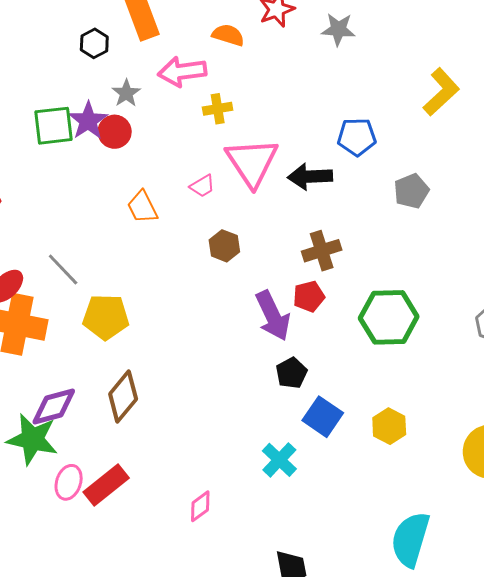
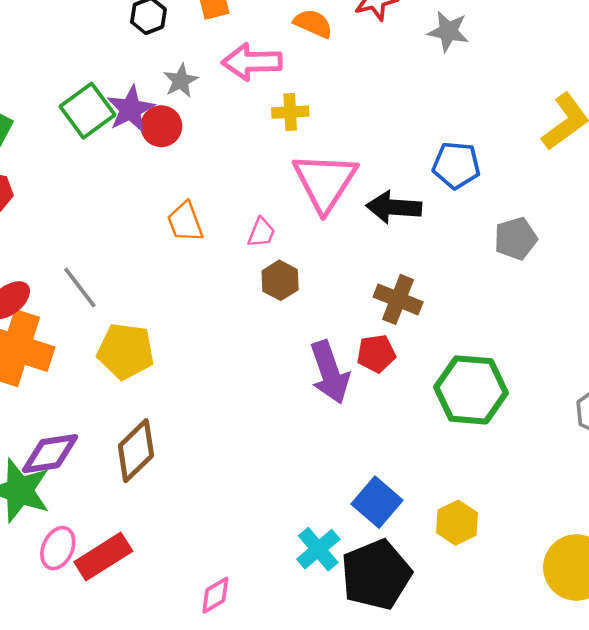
green square: (53, 126) -> (87, 111), turned -36
pink trapezoid: (202, 186) -> (261, 233), moved, turned -44
brown cross: (322, 251) -> (398, 299), turned 33
black pentagon: (291, 373) -> (376, 575), moved, size x1.8

